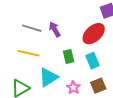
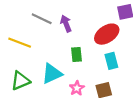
yellow line: (29, 53) -> (20, 43), moved
cyan rectangle: (92, 61) -> (111, 61), moved

